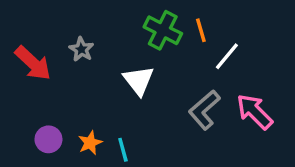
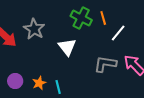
gray star: (81, 49) -> (34, 29), size x1.5
gray L-shape: (204, 110) -> (105, 64), turned 50

